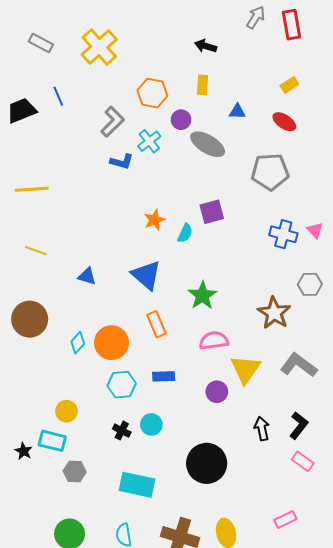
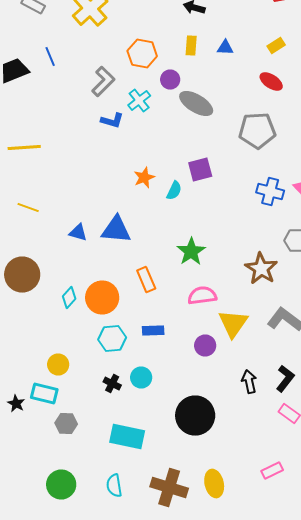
blue triangle: (237, 111) -> (225, 48), moved
blue triangle: (146, 275) -> (116, 230), moved, turned -36

